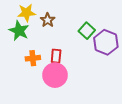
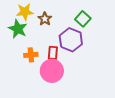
green square: (87, 31) -> (83, 19), moved
purple hexagon: (106, 42) -> (71, 40), moved

